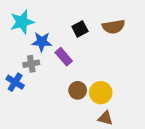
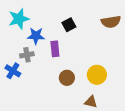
brown semicircle: (113, 27) -> (111, 22), moved
purple rectangle: (64, 57) -> (55, 49), turned 35
yellow circle: (101, 93) -> (97, 75), moved

